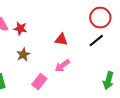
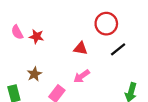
red circle: (100, 18) -> (106, 24), moved
brown star: (23, 55) -> (34, 74), moved

